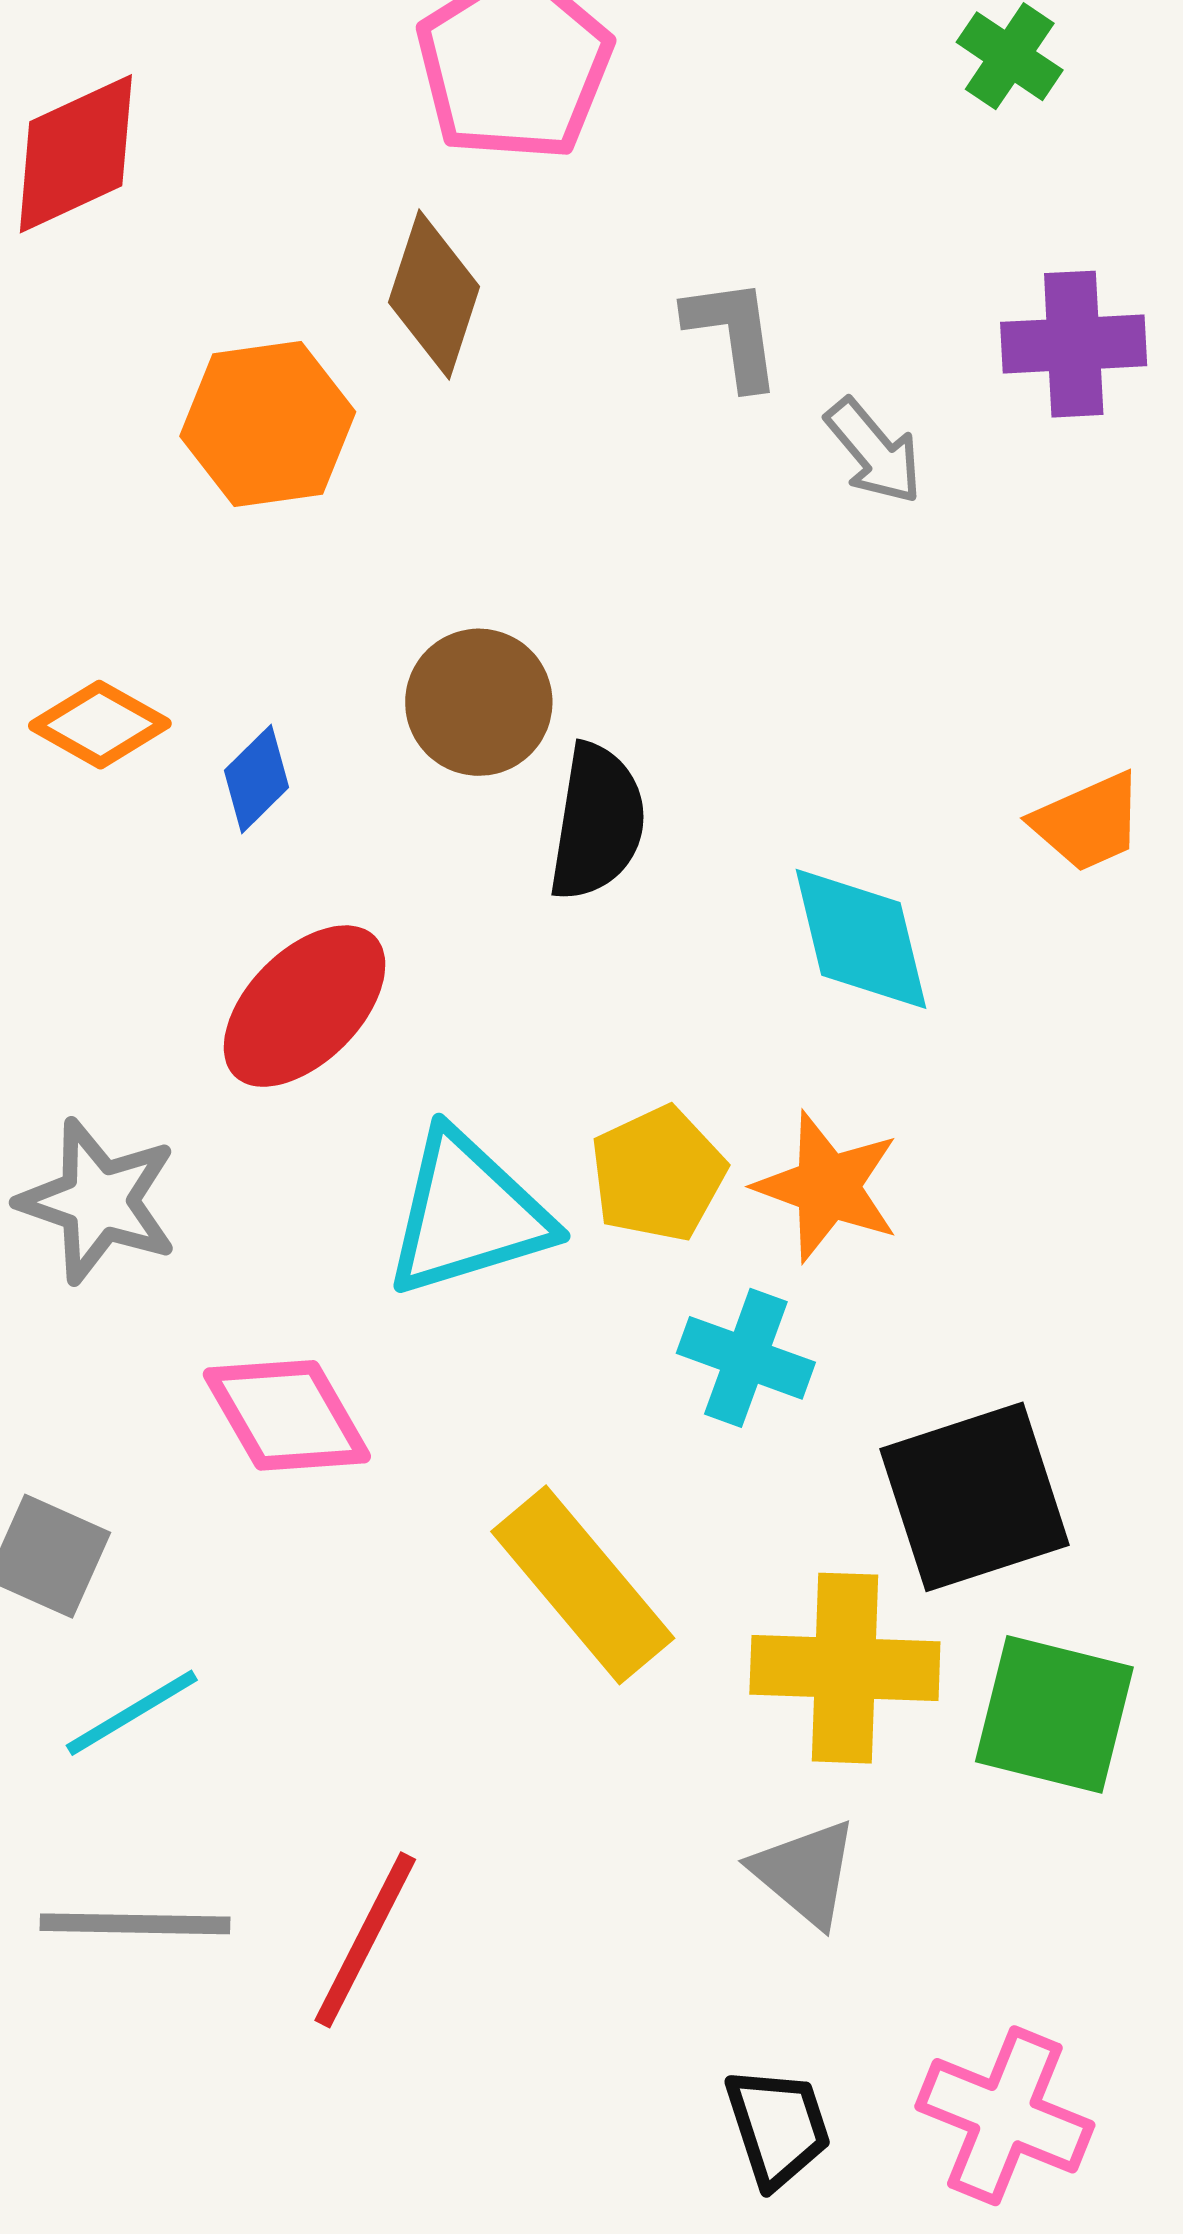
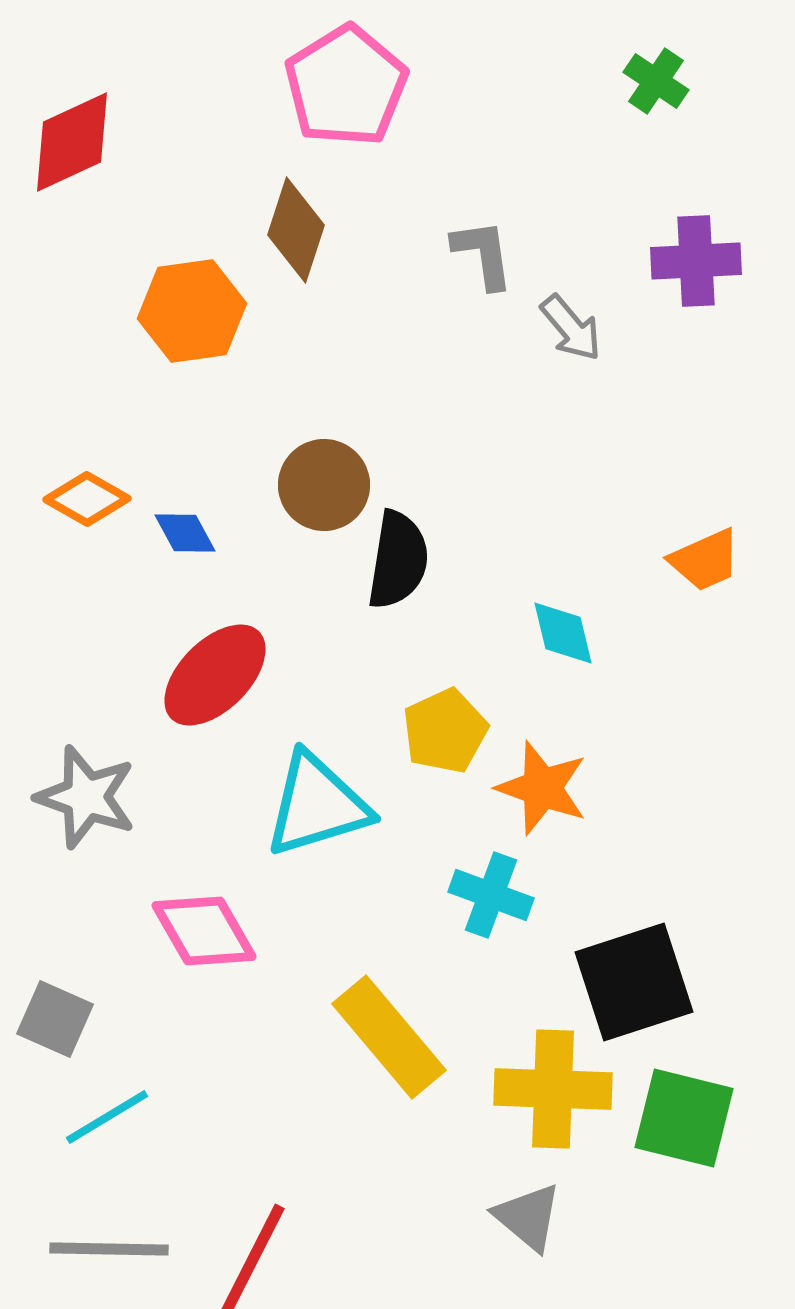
blue diamond: (257, 779) -> (185, 533), turned -74
cyan diamond: (861, 939) -> (563, 633), size x0.7
yellow pentagon: (658, 1174) -> (445, 731), moved

